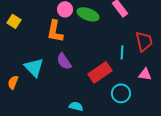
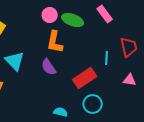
orange L-shape: (55, 31) -> (55, 42), moved
cyan triangle: (34, 67) -> (15, 61), moved
cyan circle: (121, 93) -> (93, 104), moved

